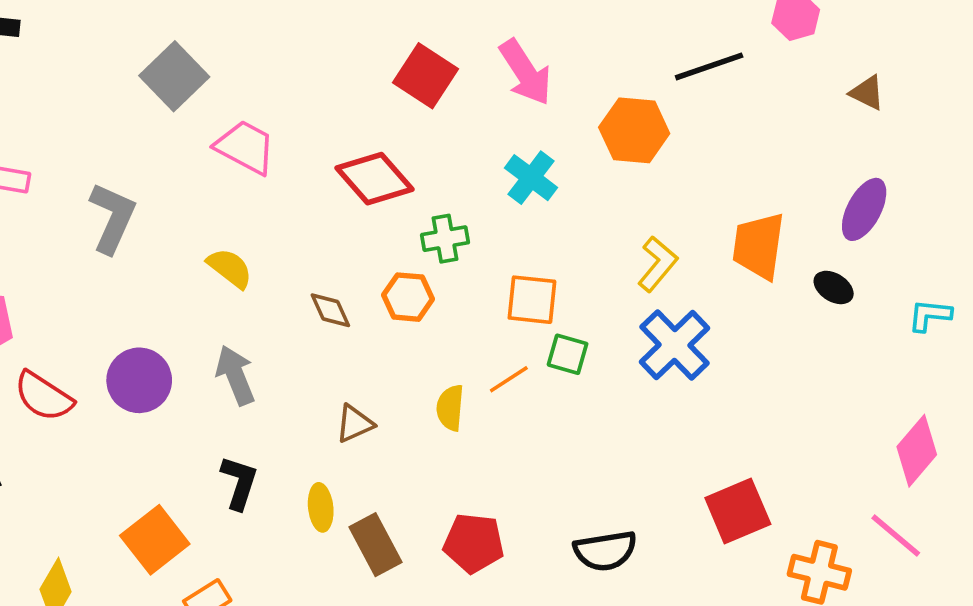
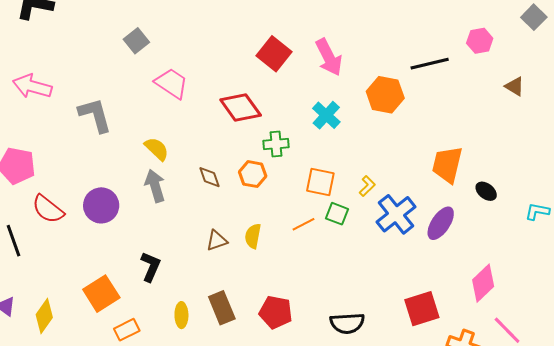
gray square: (174, 76) -> (136, 41), size x0.7
purple ellipse: (864, 209) -> (441, 223), moved
gray L-shape: (112, 218) -> (95, 115), turned -45
yellow L-shape: (658, 264) -> (367, 186), moved, size x0.7
gray arrow: (235, 375) -> (155, 186), moved
yellow semicircle: (450, 408) -> (253, 236), moved
pink diamond: (917, 451) -> (483, 283), moved
yellow ellipse: (321, 507) -> (181, 315), moved

